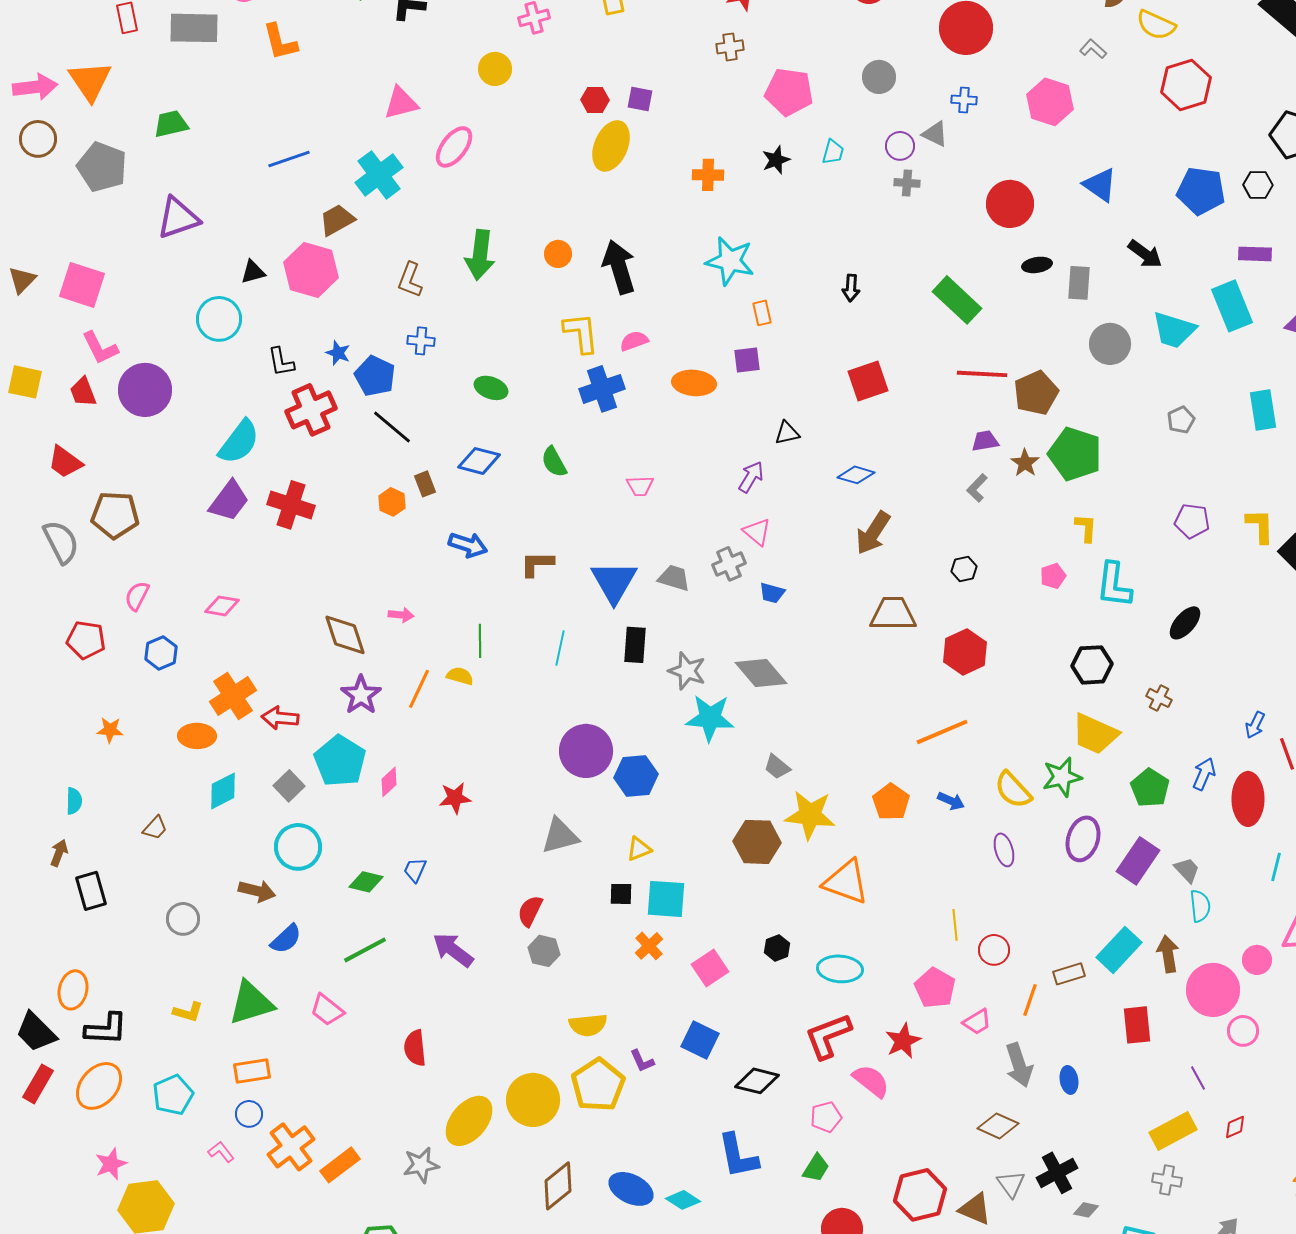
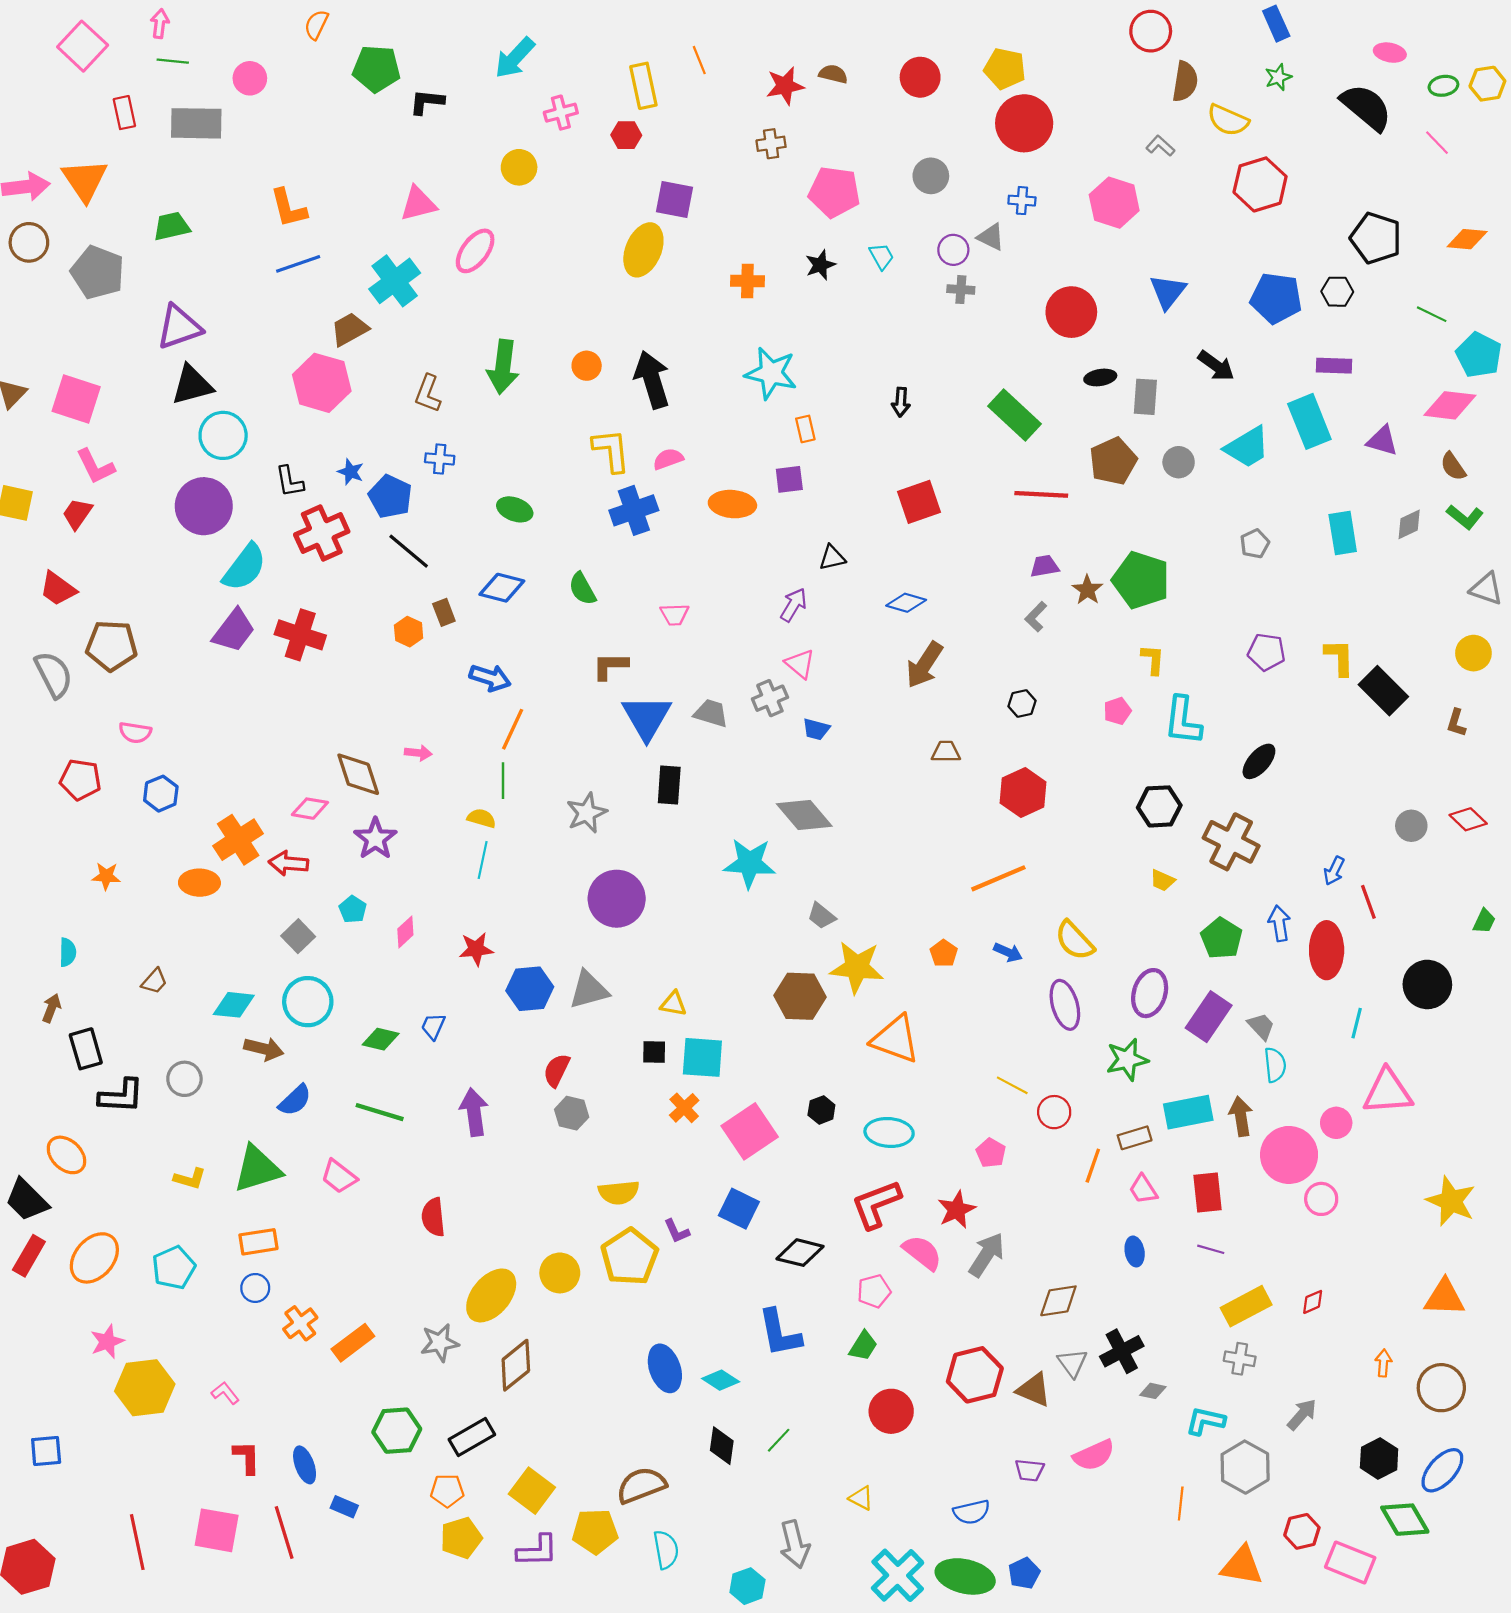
orange L-shape: (280, 42) -> (288, 208), moved
purple square: (640, 99) -> (675, 199), size x1.4
red hexagon: (595, 100) -> (626, 135), moved
cyan trapezoid: (833, 152) -> (882, 256), turned -44
blue triangle: (1100, 185) -> (1168, 292), turned 33
black triangle: (253, 272) -> (192, 385), moved, size x1.6
cyan trapezoid: (1174, 330) -> (1247, 447), turned -48
gray circle: (1110, 344) -> (1179, 462), size x0.7
purple circle: (145, 390) -> (204, 506), moved
red trapezoid: (83, 392) -> (77, 514), turned 56
brown pentagon: (1036, 393) -> (1113, 461), moved
brown L-shape: (537, 564) -> (610, 666), moved
pink semicircle: (137, 596) -> (135, 732), turned -108
pink diamond: (222, 606) -> (310, 809), moved
brown trapezoid: (893, 614) -> (946, 752), size x0.6
cyan line: (560, 648) -> (483, 860), moved
gray star: (687, 671) -> (587, 813), moved, turned 30
orange line: (419, 689) -> (513, 729), moved
brown cross: (1159, 698) -> (1231, 842), size x2.0
yellow trapezoid: (1095, 734) -> (1162, 880), size x0.5
cyan pentagon: (340, 761) -> (353, 909), size x0.5
blue arrow: (1204, 774) -> (1279, 923), turned -32
blue hexagon: (636, 776) -> (530, 989), moved
green star: (1062, 777) -> (1127, 1060), moved
cyan diamond: (223, 791) -> (234, 1005), moved, turned 33
orange pentagon: (891, 802) -> (944, 953), size x0.7
yellow triangle: (639, 849) -> (673, 1004), turned 32
purple ellipse: (1004, 850) -> (1065, 1005), size x1.4
yellow line: (955, 925) -> (1012, 1085), turned -56
green line: (365, 950) -> (380, 1112), turned 45
purple arrow: (453, 950) -> (474, 1112), turned 45
cyan rectangle: (1119, 950) -> (1188, 1112), turned 36
pink square: (710, 968) -> (750, 1131), size x1.4
pink pentagon: (935, 988) -> (991, 1153), size x0.7
orange ellipse: (73, 990) -> (66, 1155), turned -60
pink trapezoid: (977, 1022) -> (1143, 1189), moved, turned 88
black L-shape: (106, 1029) -> (121, 1096), moved
gray arrow: (1019, 1065) -> (987, 1255), moved, turned -129
purple line: (1198, 1078) -> (1211, 1249), moved, turned -45
yellow circle: (533, 1100) -> (560, 1273), size x0.7
brown diamond: (998, 1126) -> (1058, 1301), turned -33
orange cross: (291, 1147) -> (300, 1323), size x0.7
pink L-shape: (221, 1152) -> (225, 1393), moved
brown diamond: (558, 1186) -> (516, 1365), moved
blue ellipse: (631, 1189) -> (665, 1368), turned 45

